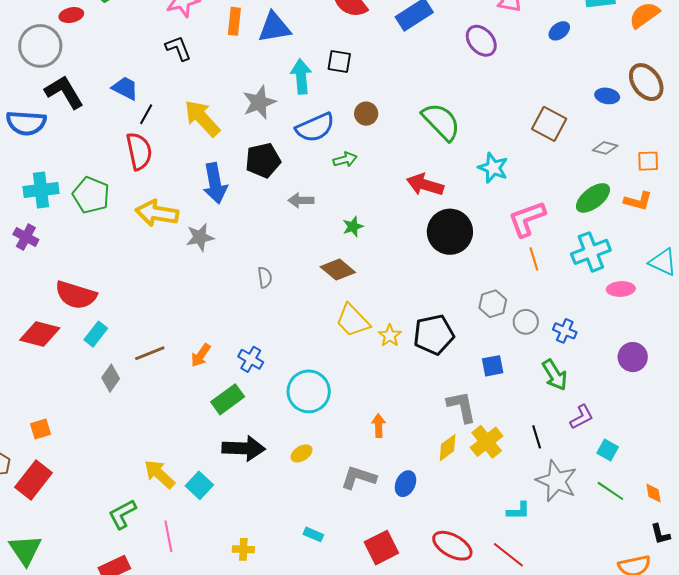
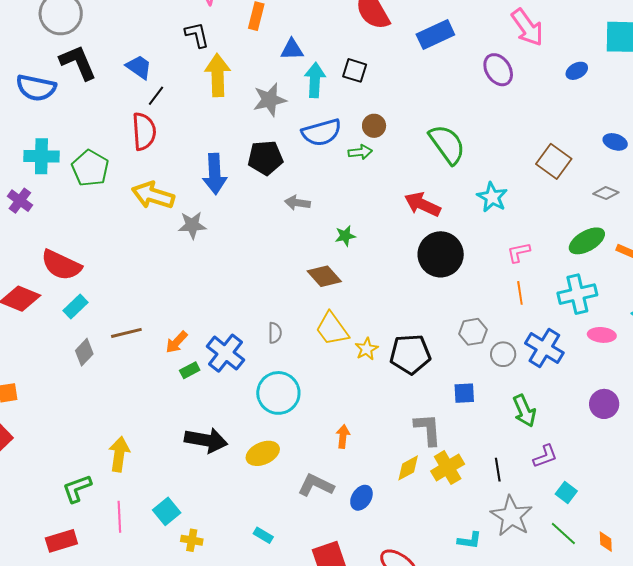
blue triangle: (274, 27) -> (292, 49), moved, size x0.7
yellow arrow: (202, 118) -> (218, 75), moved, turned 33
green arrow: (345, 160) -> (360, 152), moved
pink L-shape: (527, 219) -> (519, 252), size x0.6
gray semicircle: (265, 277) -> (275, 333), moved
blue cross: (565, 331) -> (544, 348), moved, size x1.6
blue cross: (251, 359) -> (225, 353), size x1.5
green rectangle: (228, 399) -> (190, 370), moved, size x0.6
yellow ellipse: (302, 453) -> (263, 453), size x1.5
yellow arrow: (160, 474) -> (119, 454), turned 48
cyan square: (199, 485) -> (167, 511), moved

